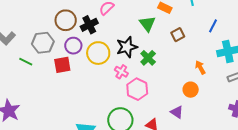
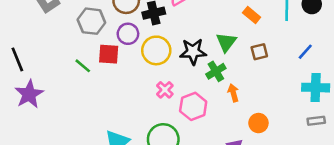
green triangle: (147, 24) -> (226, 42), moved
green line: (26, 62) -> (83, 66), moved
orange arrow: (200, 67) -> (233, 93), moved
pink cross: (121, 72) -> (165, 90), moved

